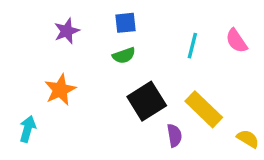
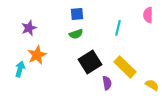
purple star: (67, 31) -> (29, 28), moved
pink semicircle: (236, 41) -> (148, 15), moved, turned 35
cyan arrow: (28, 129) -> (20, 69), moved

